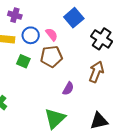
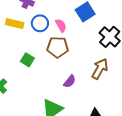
green square: (23, 61) -> (27, 60), moved

